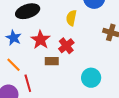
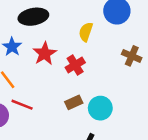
brown rectangle: (52, 61) -> (74, 102), moved, turned -32
red line: (28, 83) -> (22, 105), turned -60

